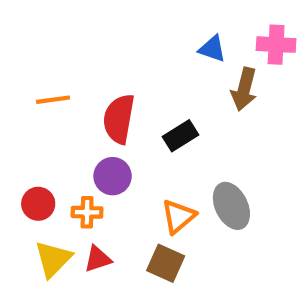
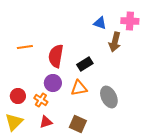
orange cross: (87, 212) -> (41, 100), turned 32
orange triangle: (178, 217) -> (79, 88), moved, turned 30
yellow triangle: (53, 259) -> (14, 122), moved

